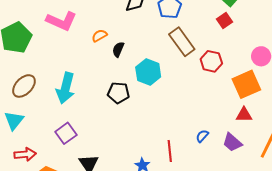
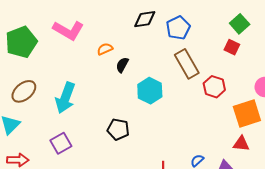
red square: (225, 20) -> (232, 47), turned -35
black pentagon: (118, 93) -> (118, 129), moved

